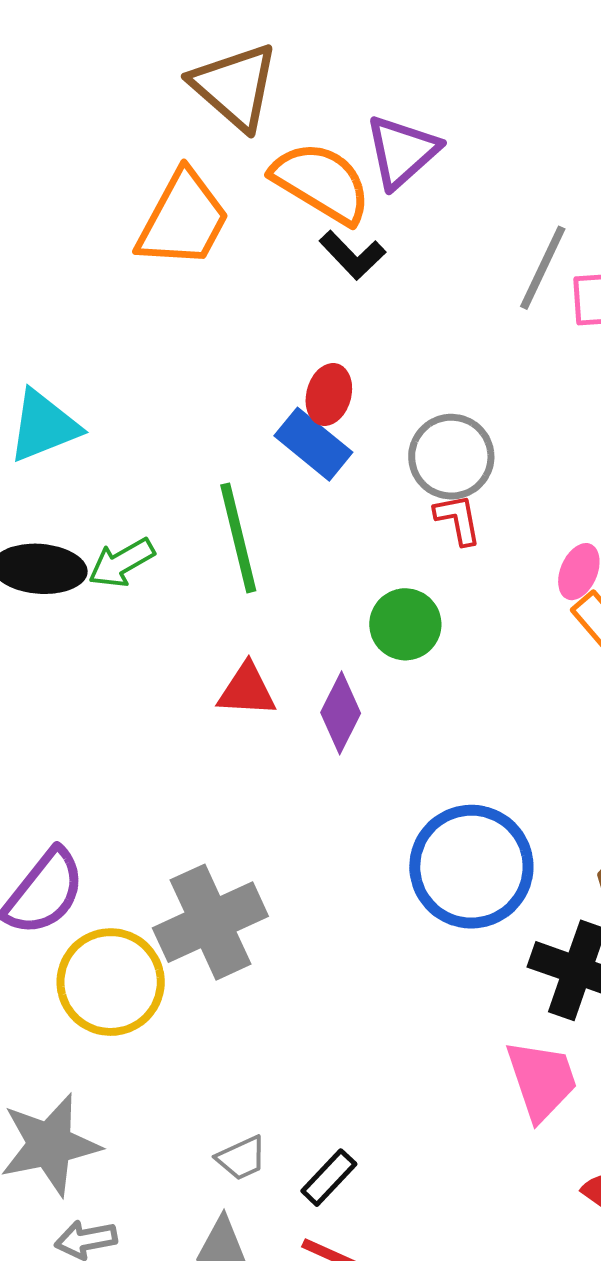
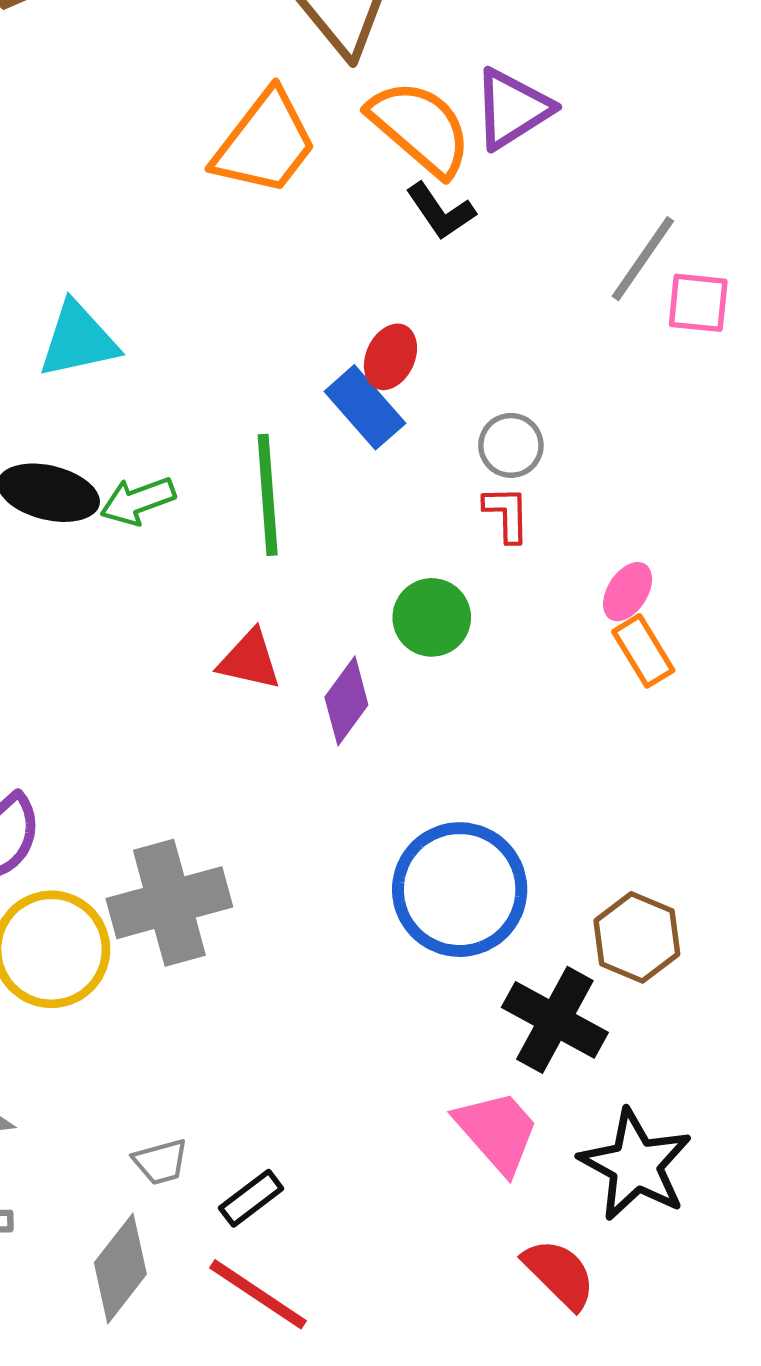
gray circle: (451, 457) -> (511, 445), size x0.7
pink trapezoid: (542, 1080) -> (497, 1131), turned -32

